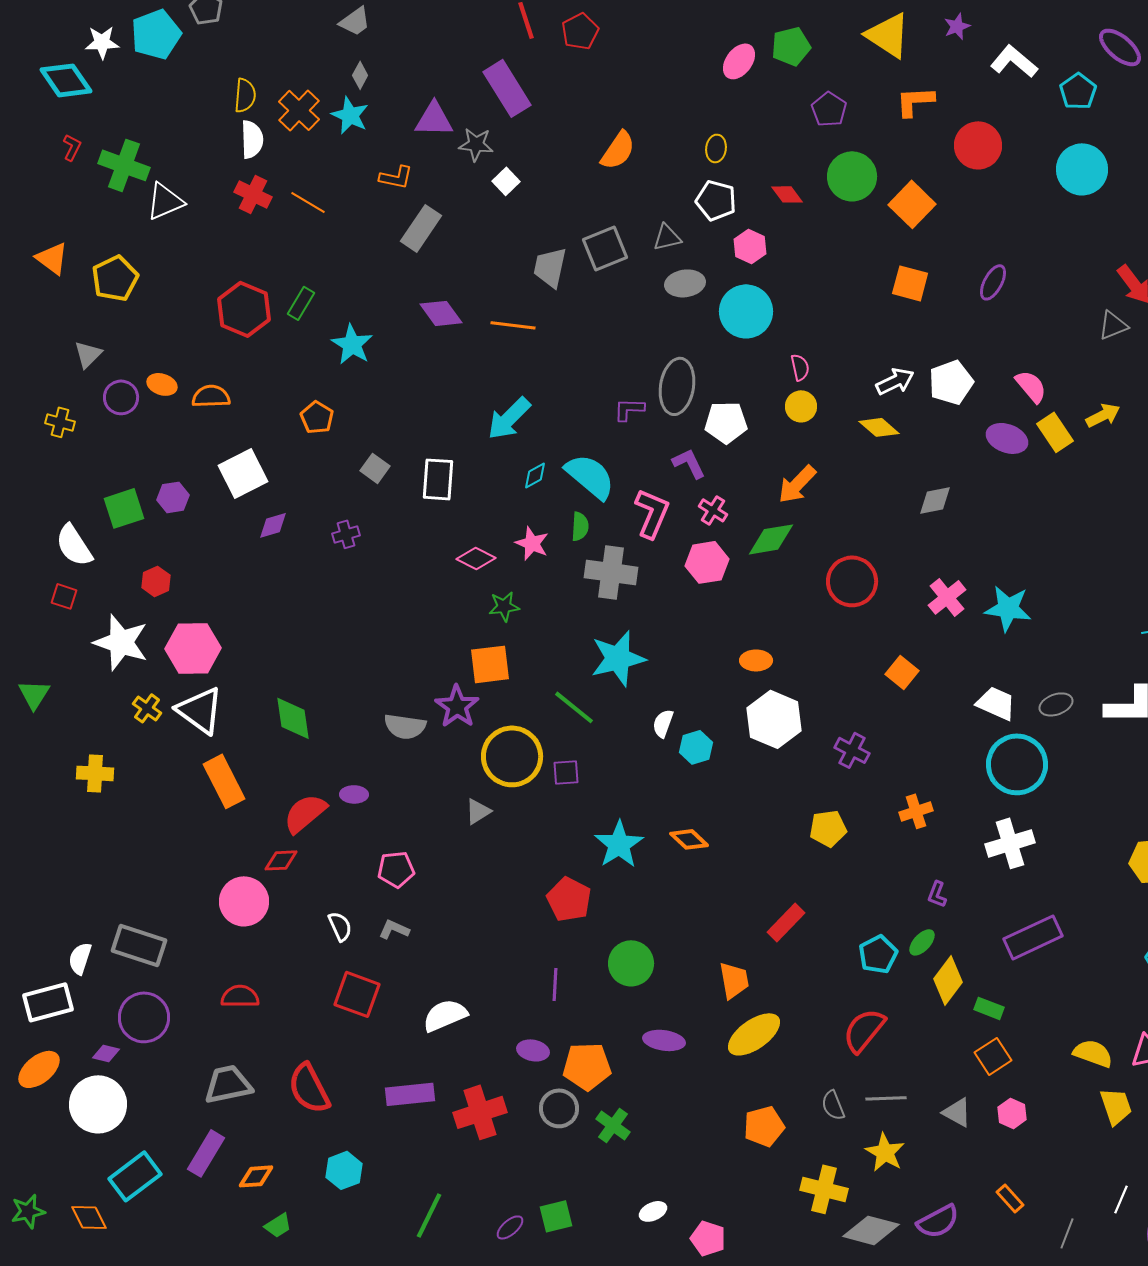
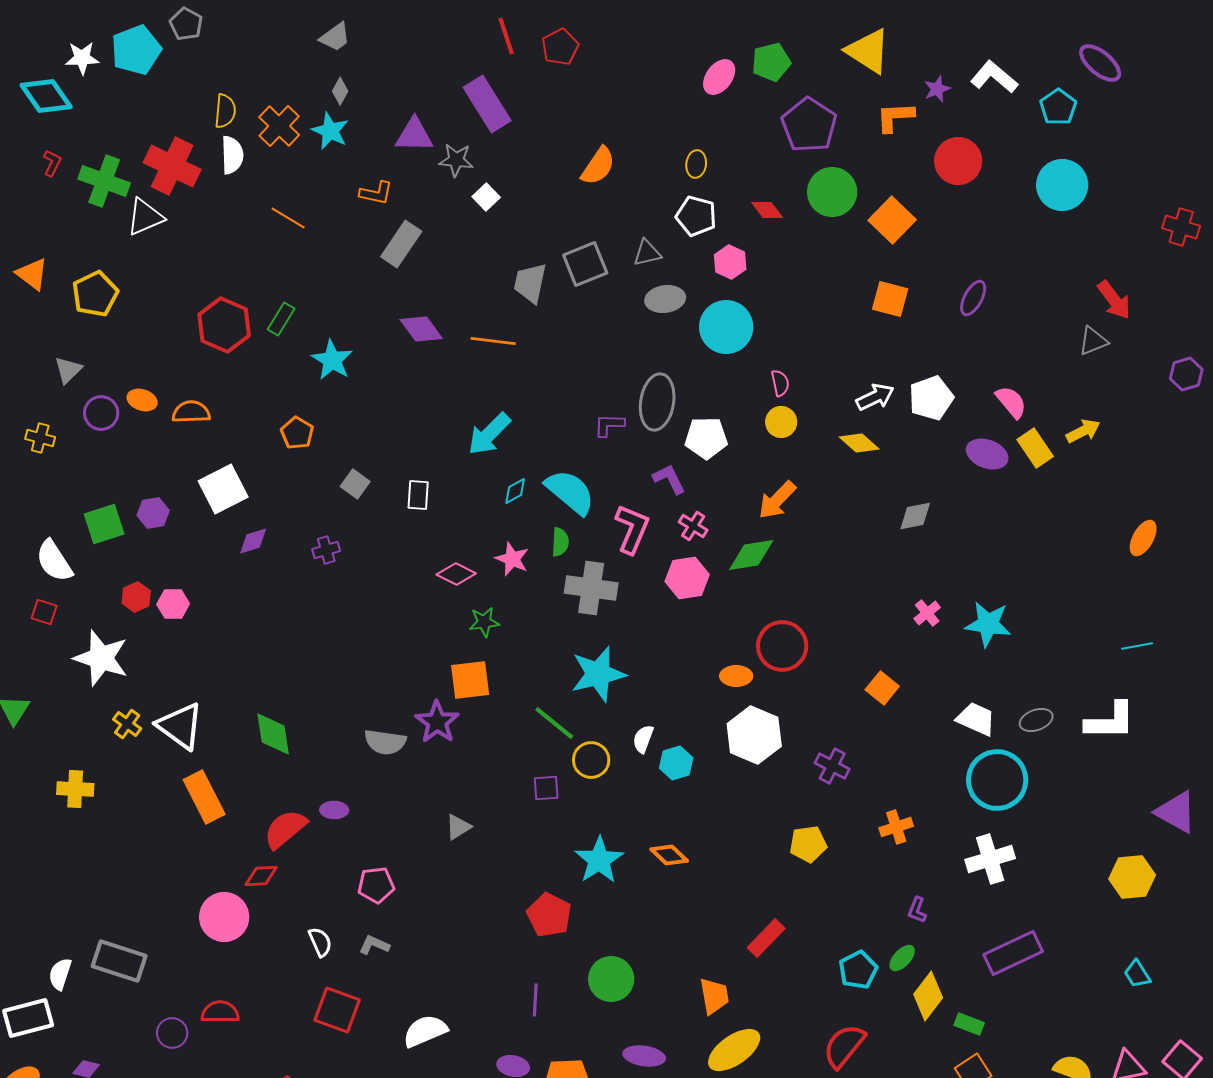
purple star: (957, 26) -> (937, 89), moved
purple pentagon: (829, 109) -> (809, 125), size x1.6
red cross: (253, 194) -> (172, 166), moved, size x1.5
white rectangle: (438, 479) -> (418, 495), size x0.7
red circle: (852, 581) -> (782, 646), moved
pink cross: (947, 597) -> (927, 613), size x0.7
pink hexagon: (193, 648) -> (173, 604), moved, size x0.6
yellow circle: (512, 756) -> (591, 760), moved, size x0.6
purple circle: (144, 1017) -> (172, 1033), moved, size x0.6

